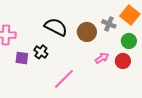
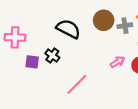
gray cross: (109, 24) -> (125, 26), turned -32
brown circle: (87, 32) -> (104, 20), moved

